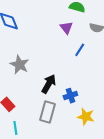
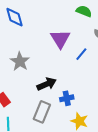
purple triangle: (66, 28) -> (60, 39), moved, size x1.5
black arrow: (49, 84) -> (47, 84), turned 30

